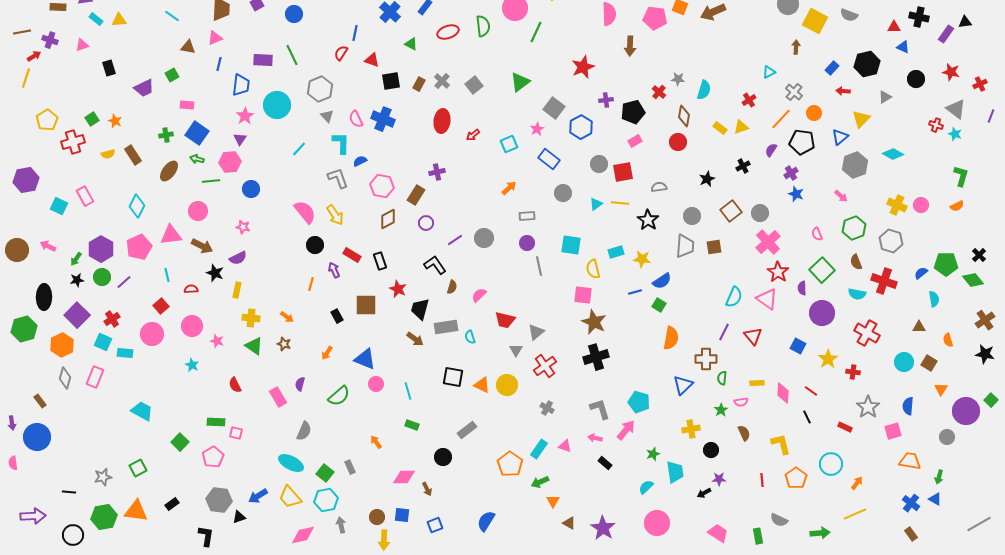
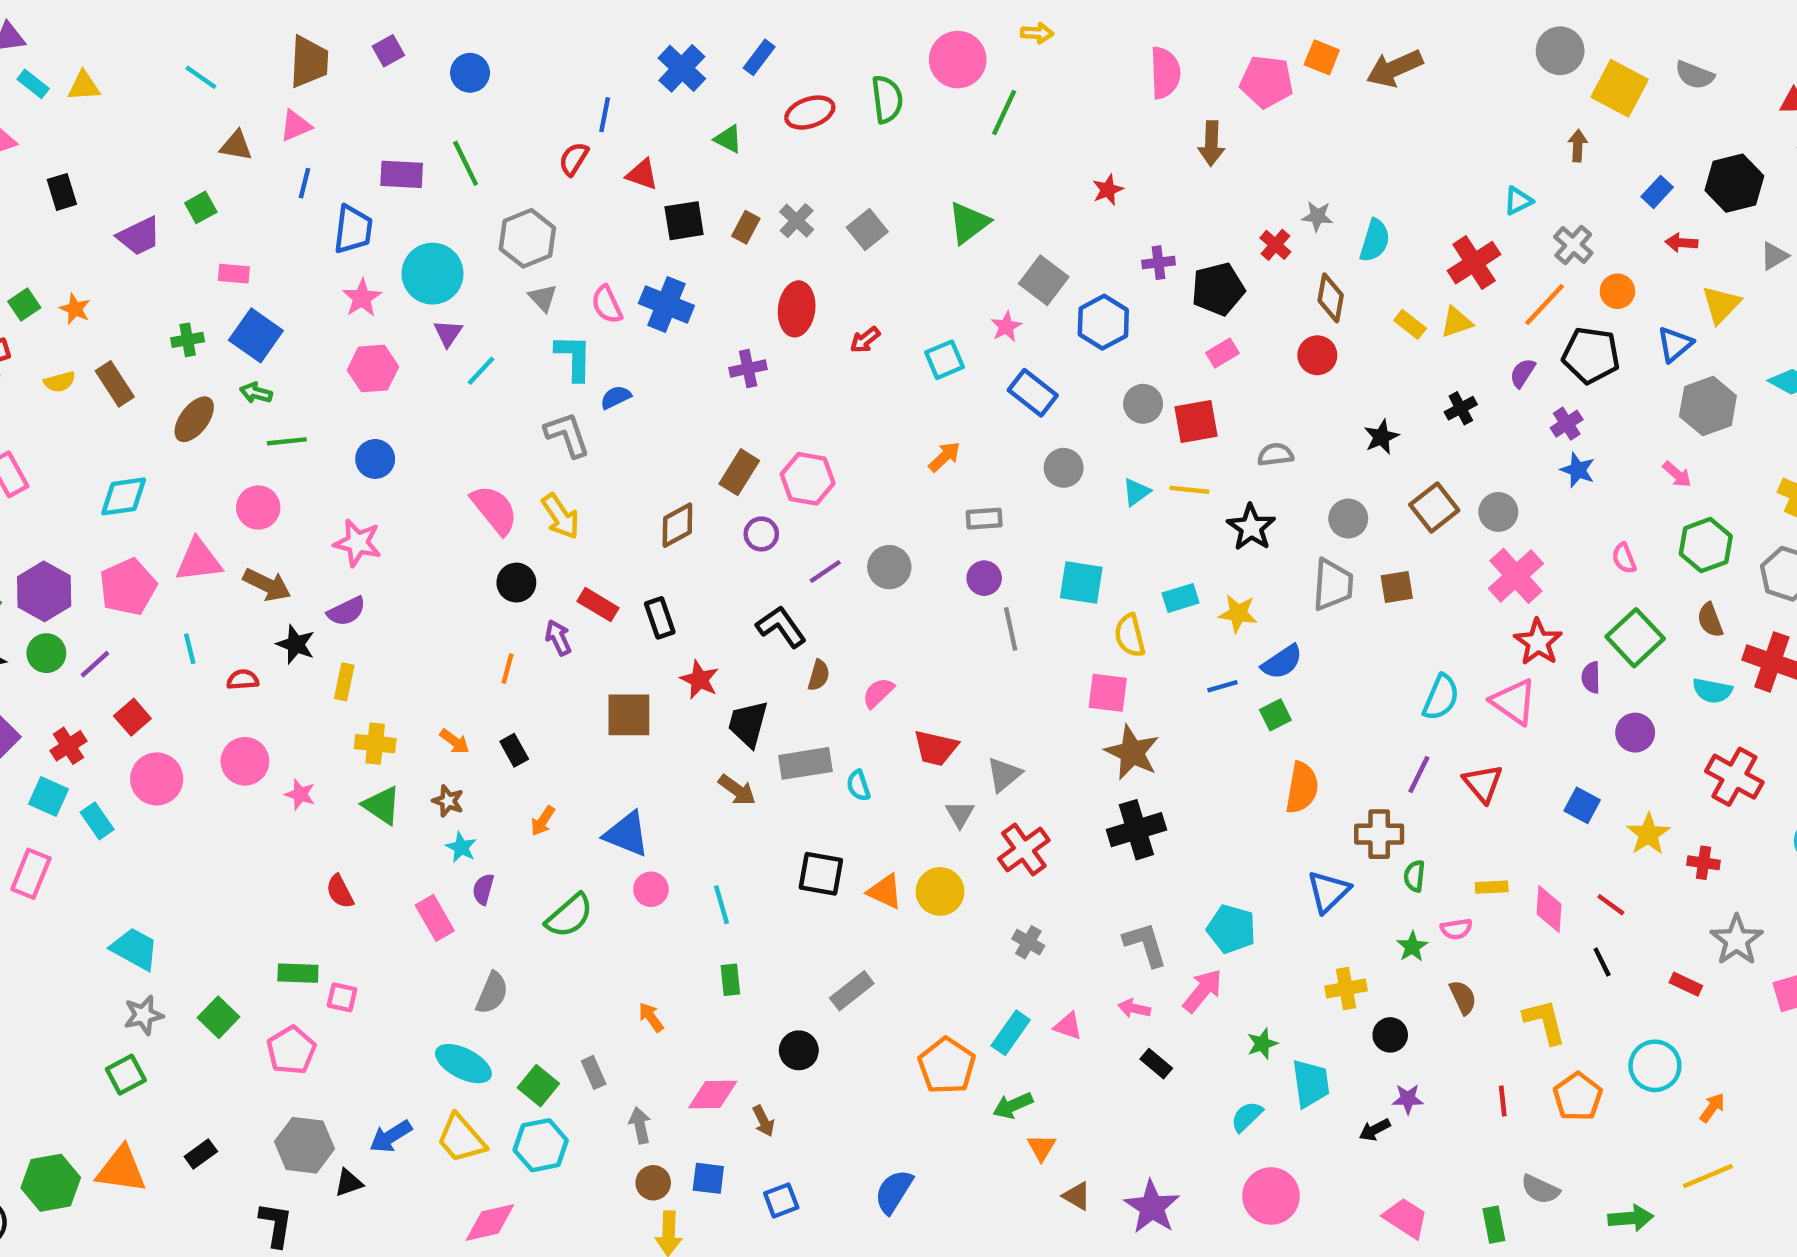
red star: (583, 67) -> (1108, 190), size x0.6
red cross: (749, 100) -> (1474, 263), size x1.6
purple triangle: (240, 139) -> (448, 333), moved
pink hexagon: (230, 162) -> (373, 368), moved
purple cross: (437, 172) -> (748, 368), moved
pink hexagon: (382, 186) -> (808, 479), moved
cyan diamond: (137, 206) -> (124, 496), turned 55
pink star: (243, 227) -> (357, 543), size x1.5
green square: (659, 305) -> (1275, 715), turned 32
red square: (161, 306) -> (132, 717), moved
purple circle: (822, 313) -> (1635, 733), size x0.7
black rectangle: (337, 316) -> (514, 750), moved
cyan rectangle: (125, 353) -> (97, 821), turned 49
cyan star: (192, 365) -> (461, 847), moved
green rectangle: (412, 425) -> (730, 980), turned 64
gray star: (103, 477) -> (143, 1015), moved
gray arrow: (341, 525) -> (640, 1125), moved

